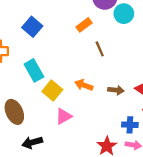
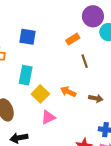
blue square: (32, 27) -> (27, 37), turned -36
cyan rectangle: (34, 70) -> (26, 75), turned 36

